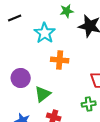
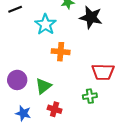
purple circle: (21, 78) -> (17, 80), moved

